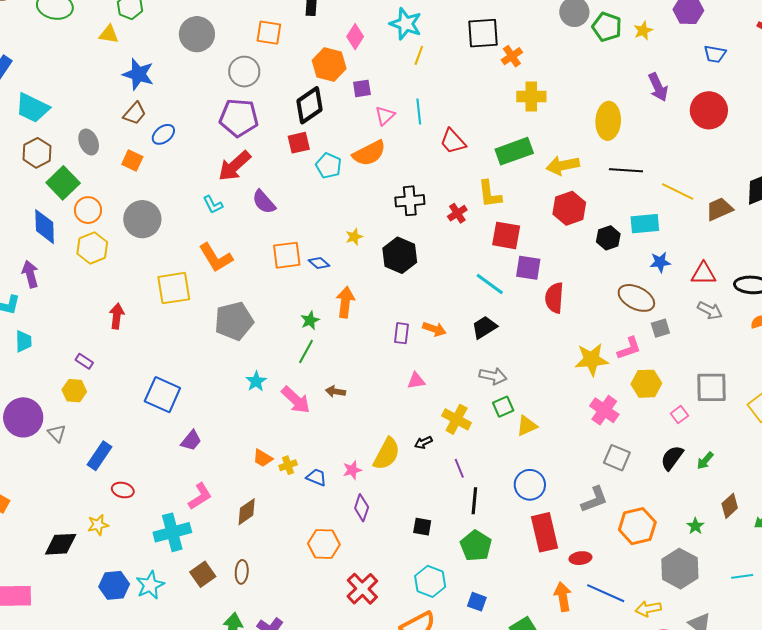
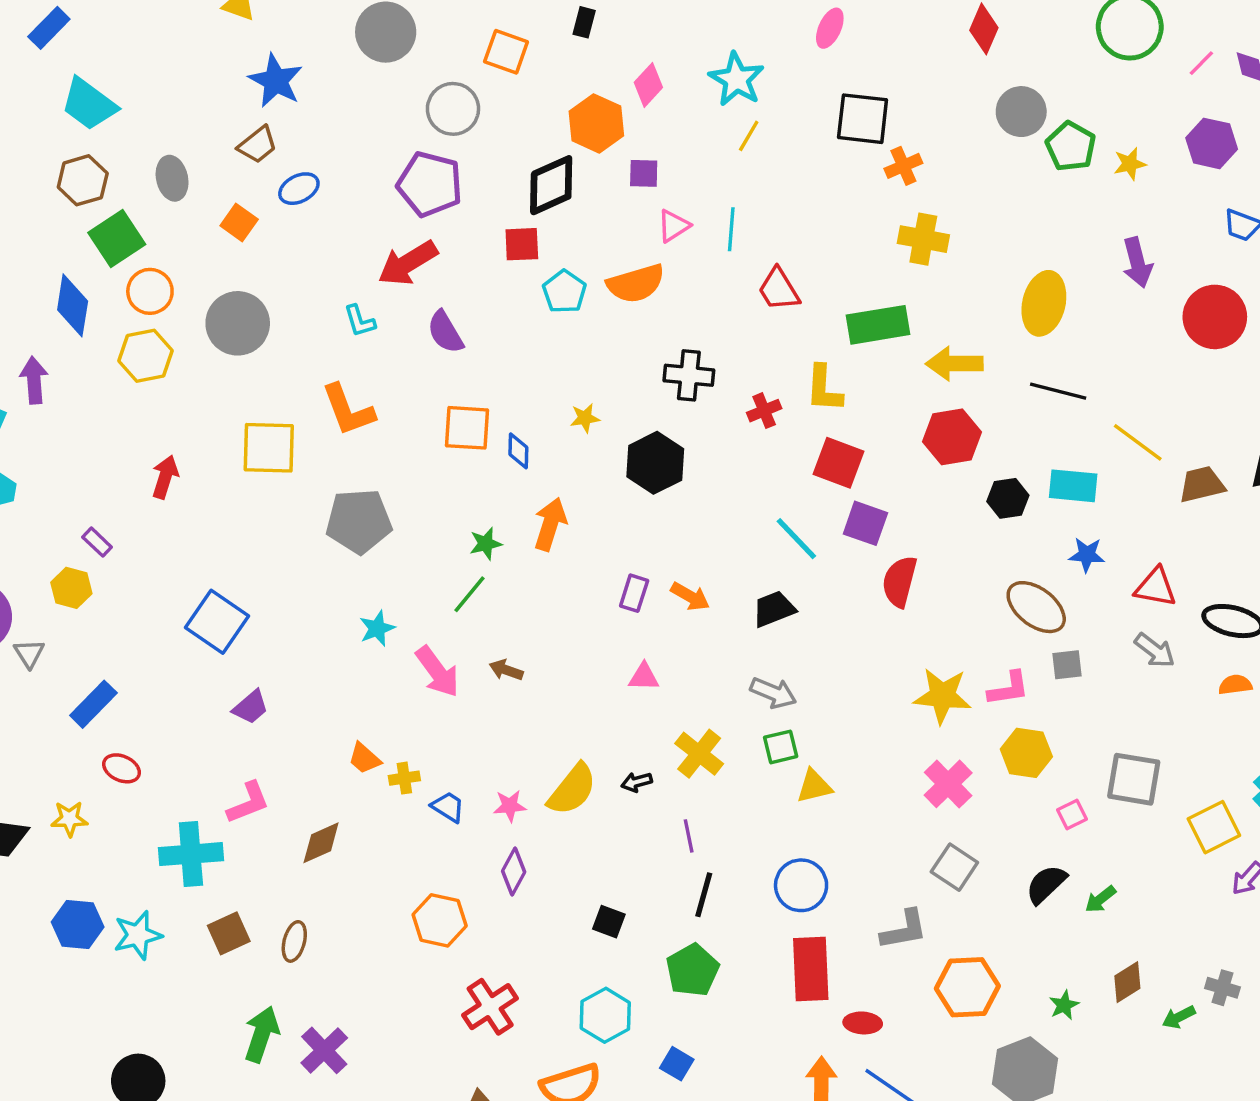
blue diamond: (319, 263) -> (518, 451), turned 40

